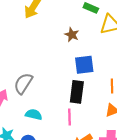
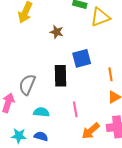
brown star: (72, 35) -> (57, 32), moved
black rectangle: (77, 92) -> (60, 76), moved

